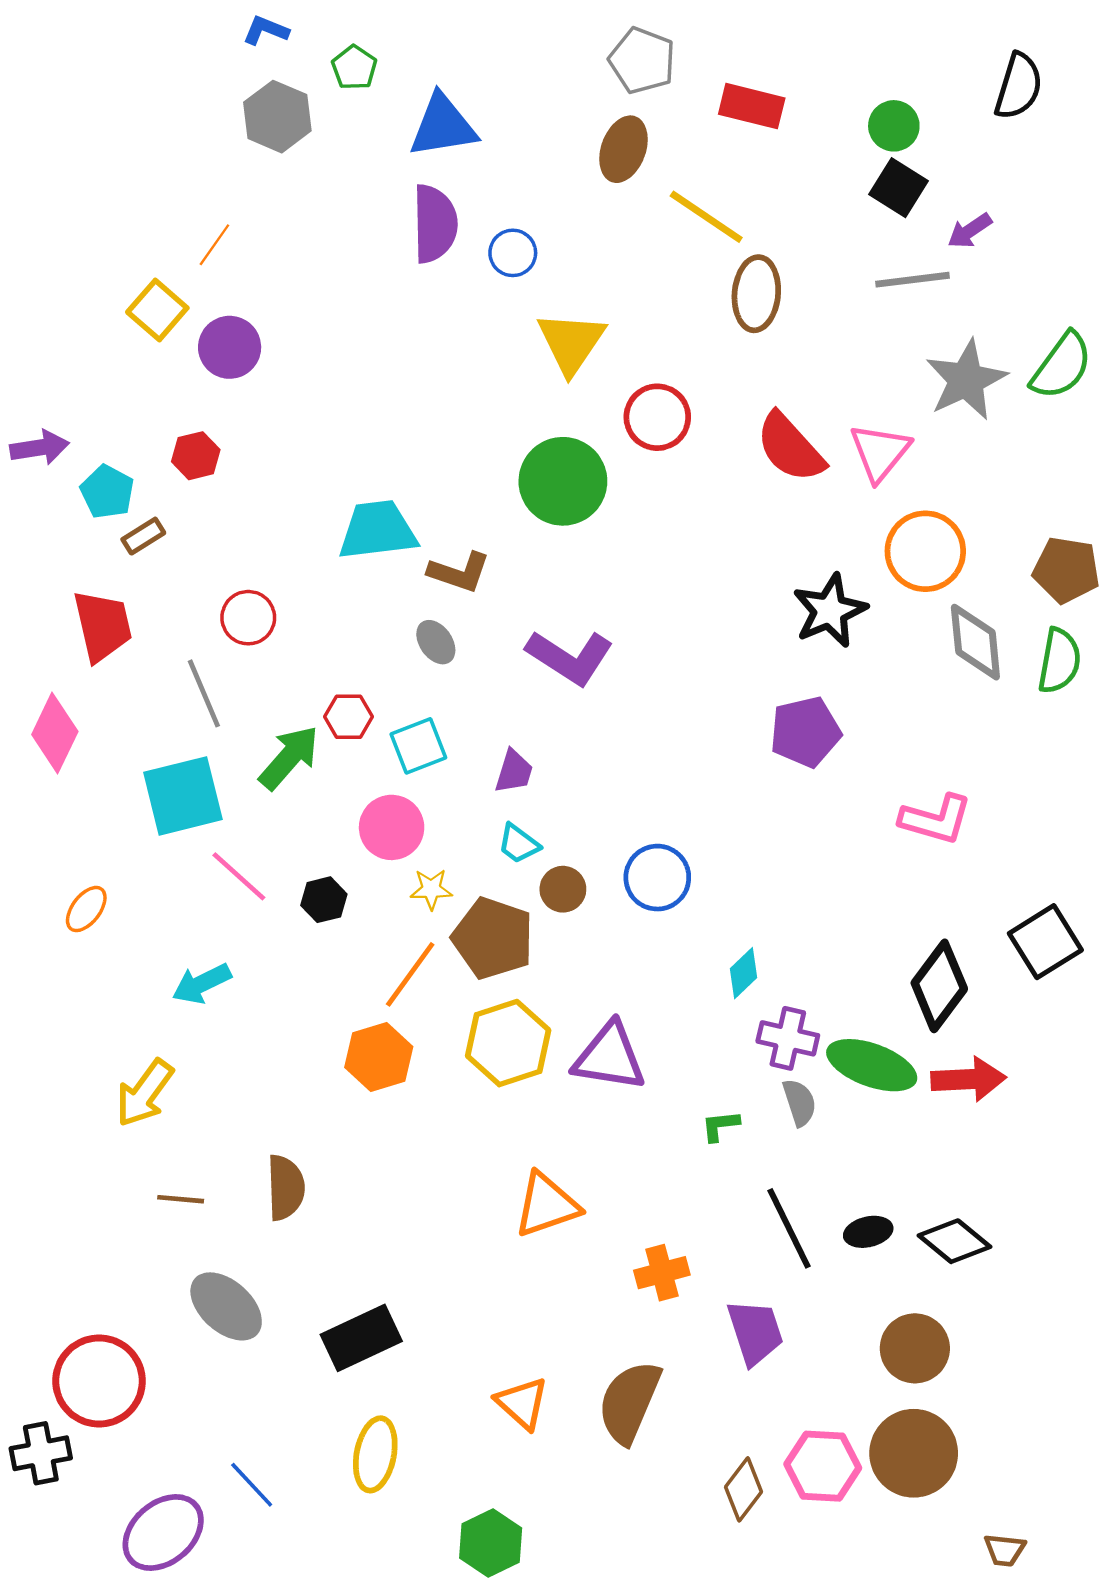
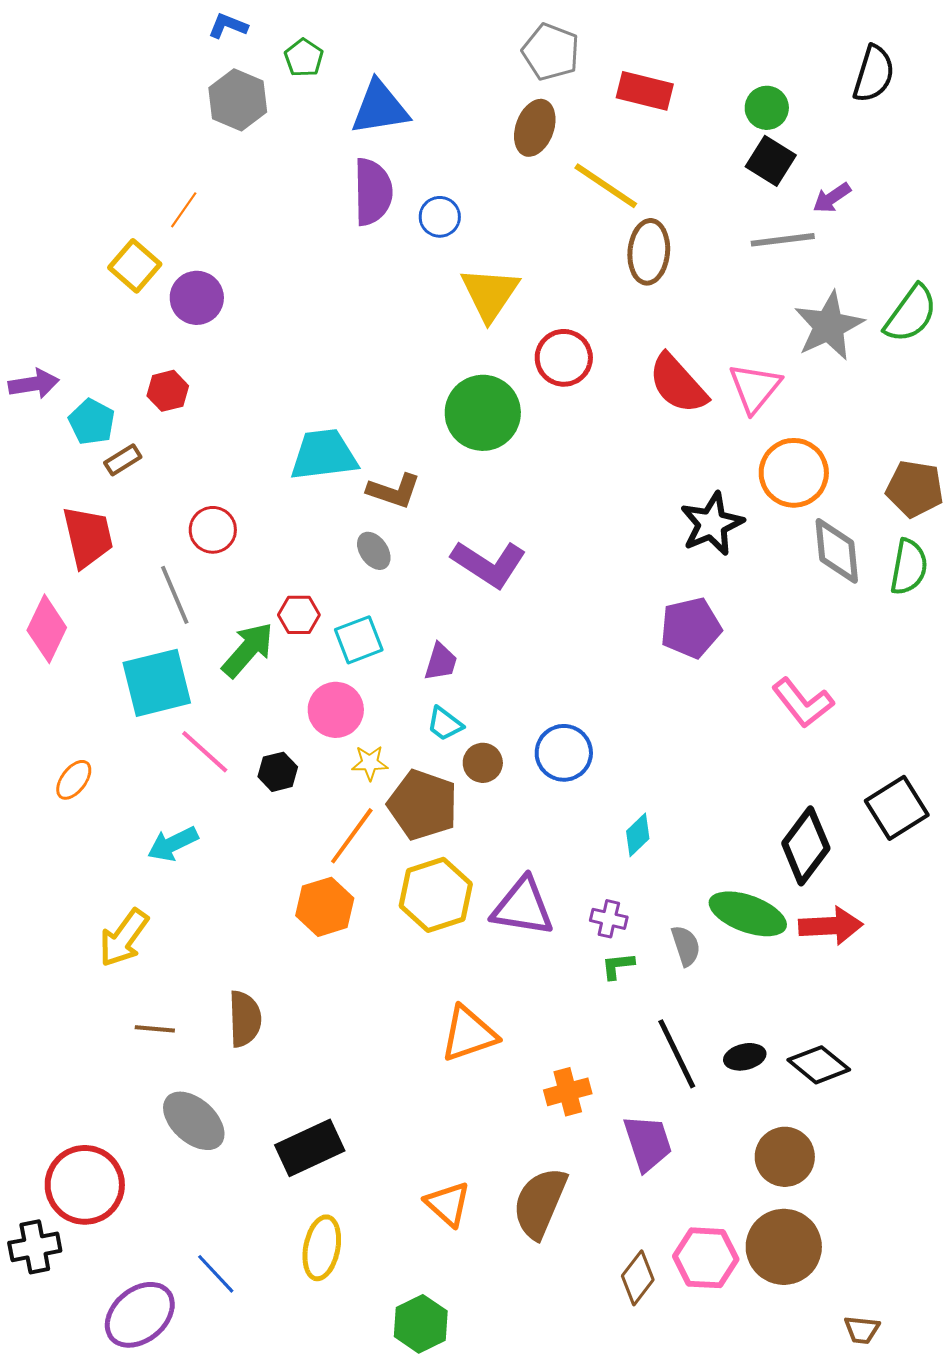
pink L-shape: (936, 819) -> (803, 703), turned 36
purple cross: (788, 1038) -> (609, 919), moved, size x0.7

